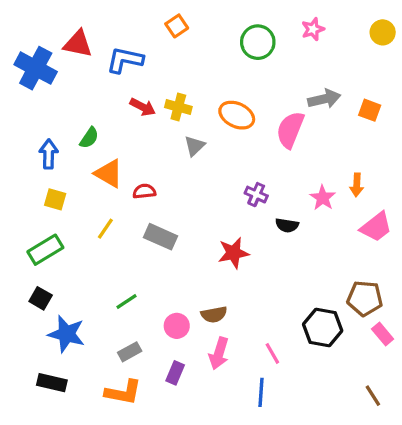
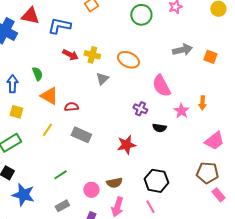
pink semicircle: (290, 130) -> (161, 86), moved, turned -50
green semicircle: (89, 138) -> (37, 74), turned -56
pink trapezoid: (376, 227) -> (214, 141), moved
black hexagon: (323, 327) -> (156, 181), moved

